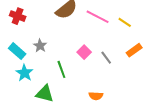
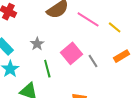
gray star: (40, 46) -> (37, 44), moved
pink square: (84, 52) -> (72, 53), size x1.5

